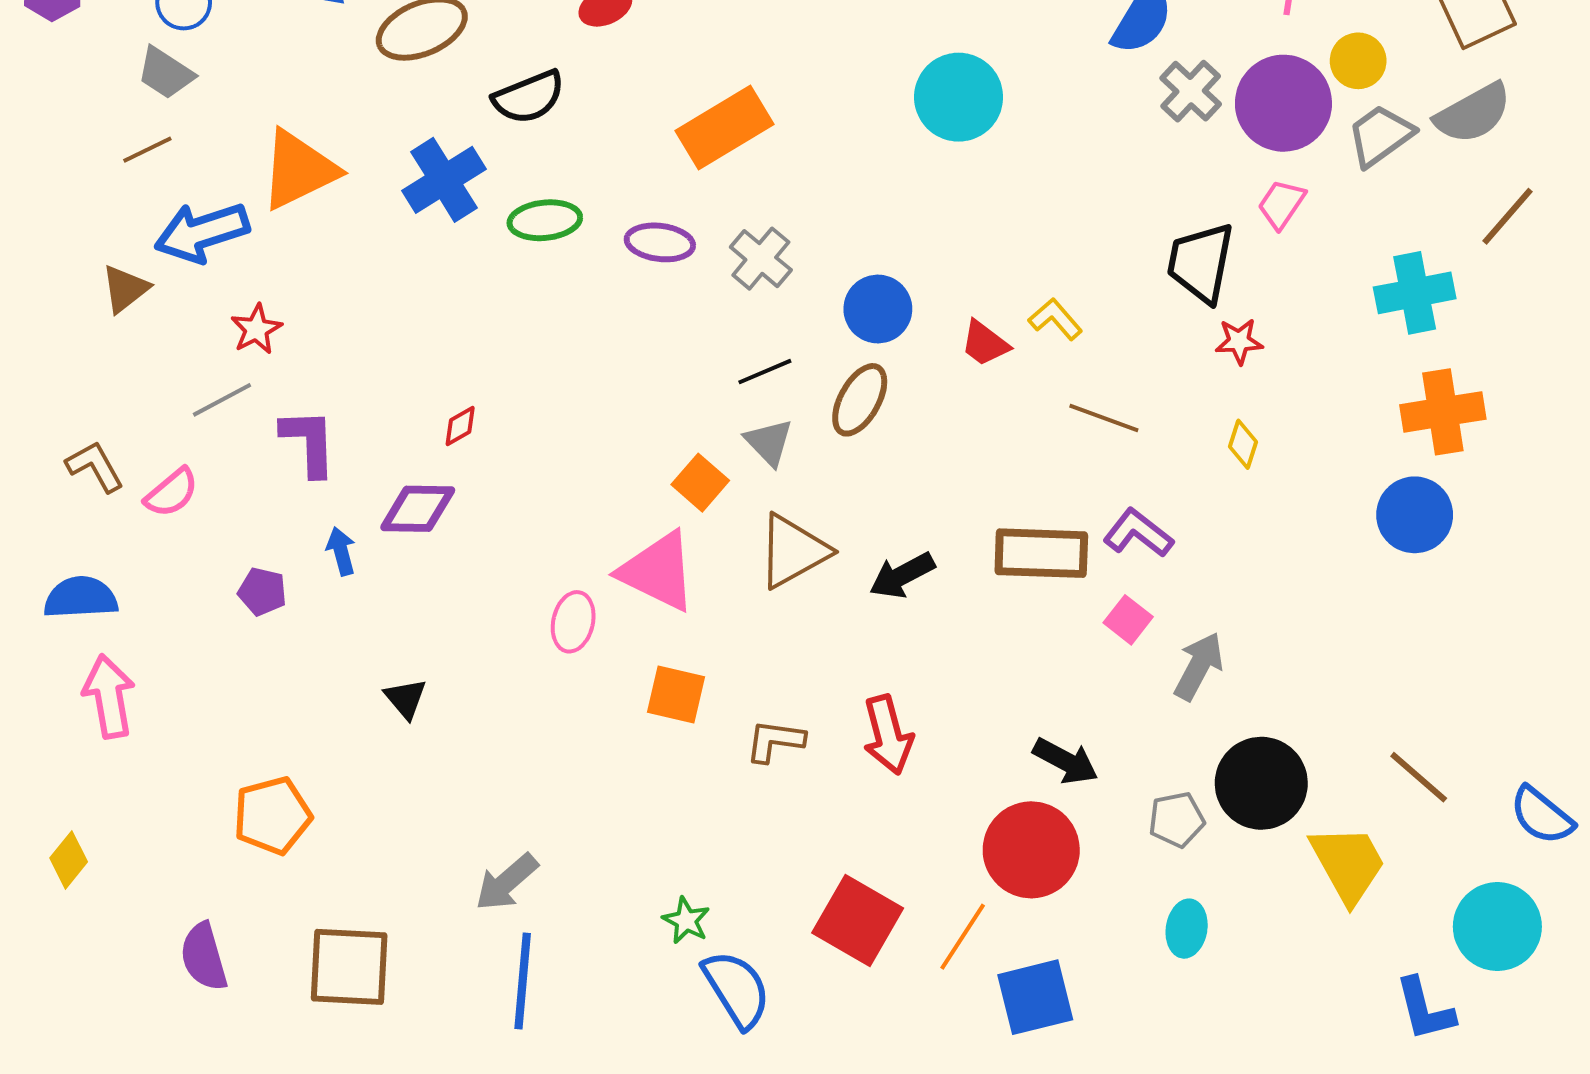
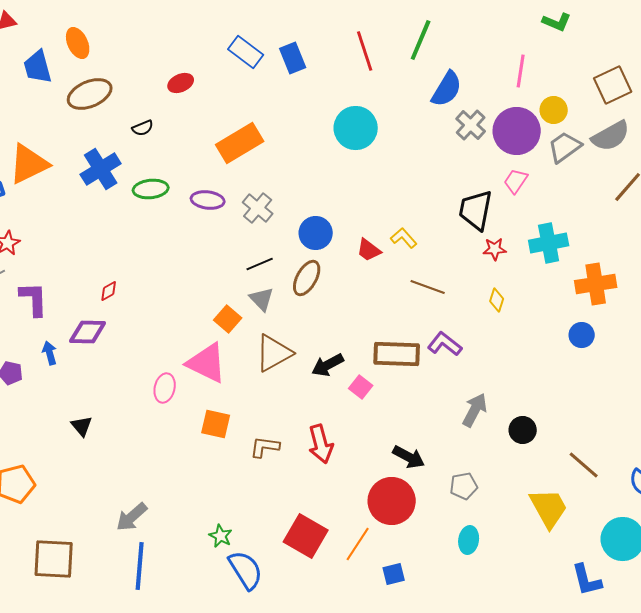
black semicircle: (529, 97) -> (143, 128), size x0.6
cyan cross: (1415, 293) -> (549, 243), moved
blue circle: (1415, 515) -> (582, 335), size x0.7
pink square: (1128, 620) -> (361, 387), moved
black circle: (1261, 783) -> (523, 430), moved, size x0.6
blue square: (1035, 997) -> (394, 574), size x0.6

